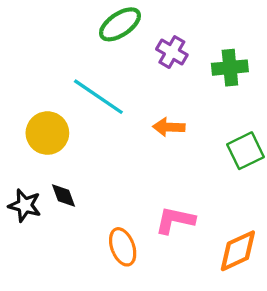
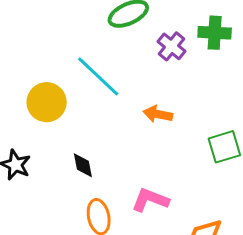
green cross: (230, 68) -> (215, 33), moved
black diamond: (63, 195) -> (83, 165), moved

